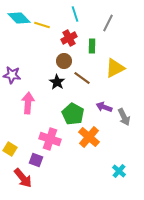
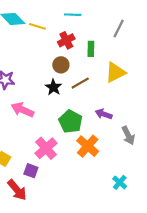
cyan line: (75, 14) -> (73, 15), turned -70
gray line: (108, 23) -> (119, 29), moved
brown line: (82, 78) -> (80, 83), turned -66
pink arrow: (28, 103) -> (22, 110), turned -70
gray arrow: (124, 117) -> (128, 135), moved
pink cross: (50, 139) -> (46, 148), turned 30

